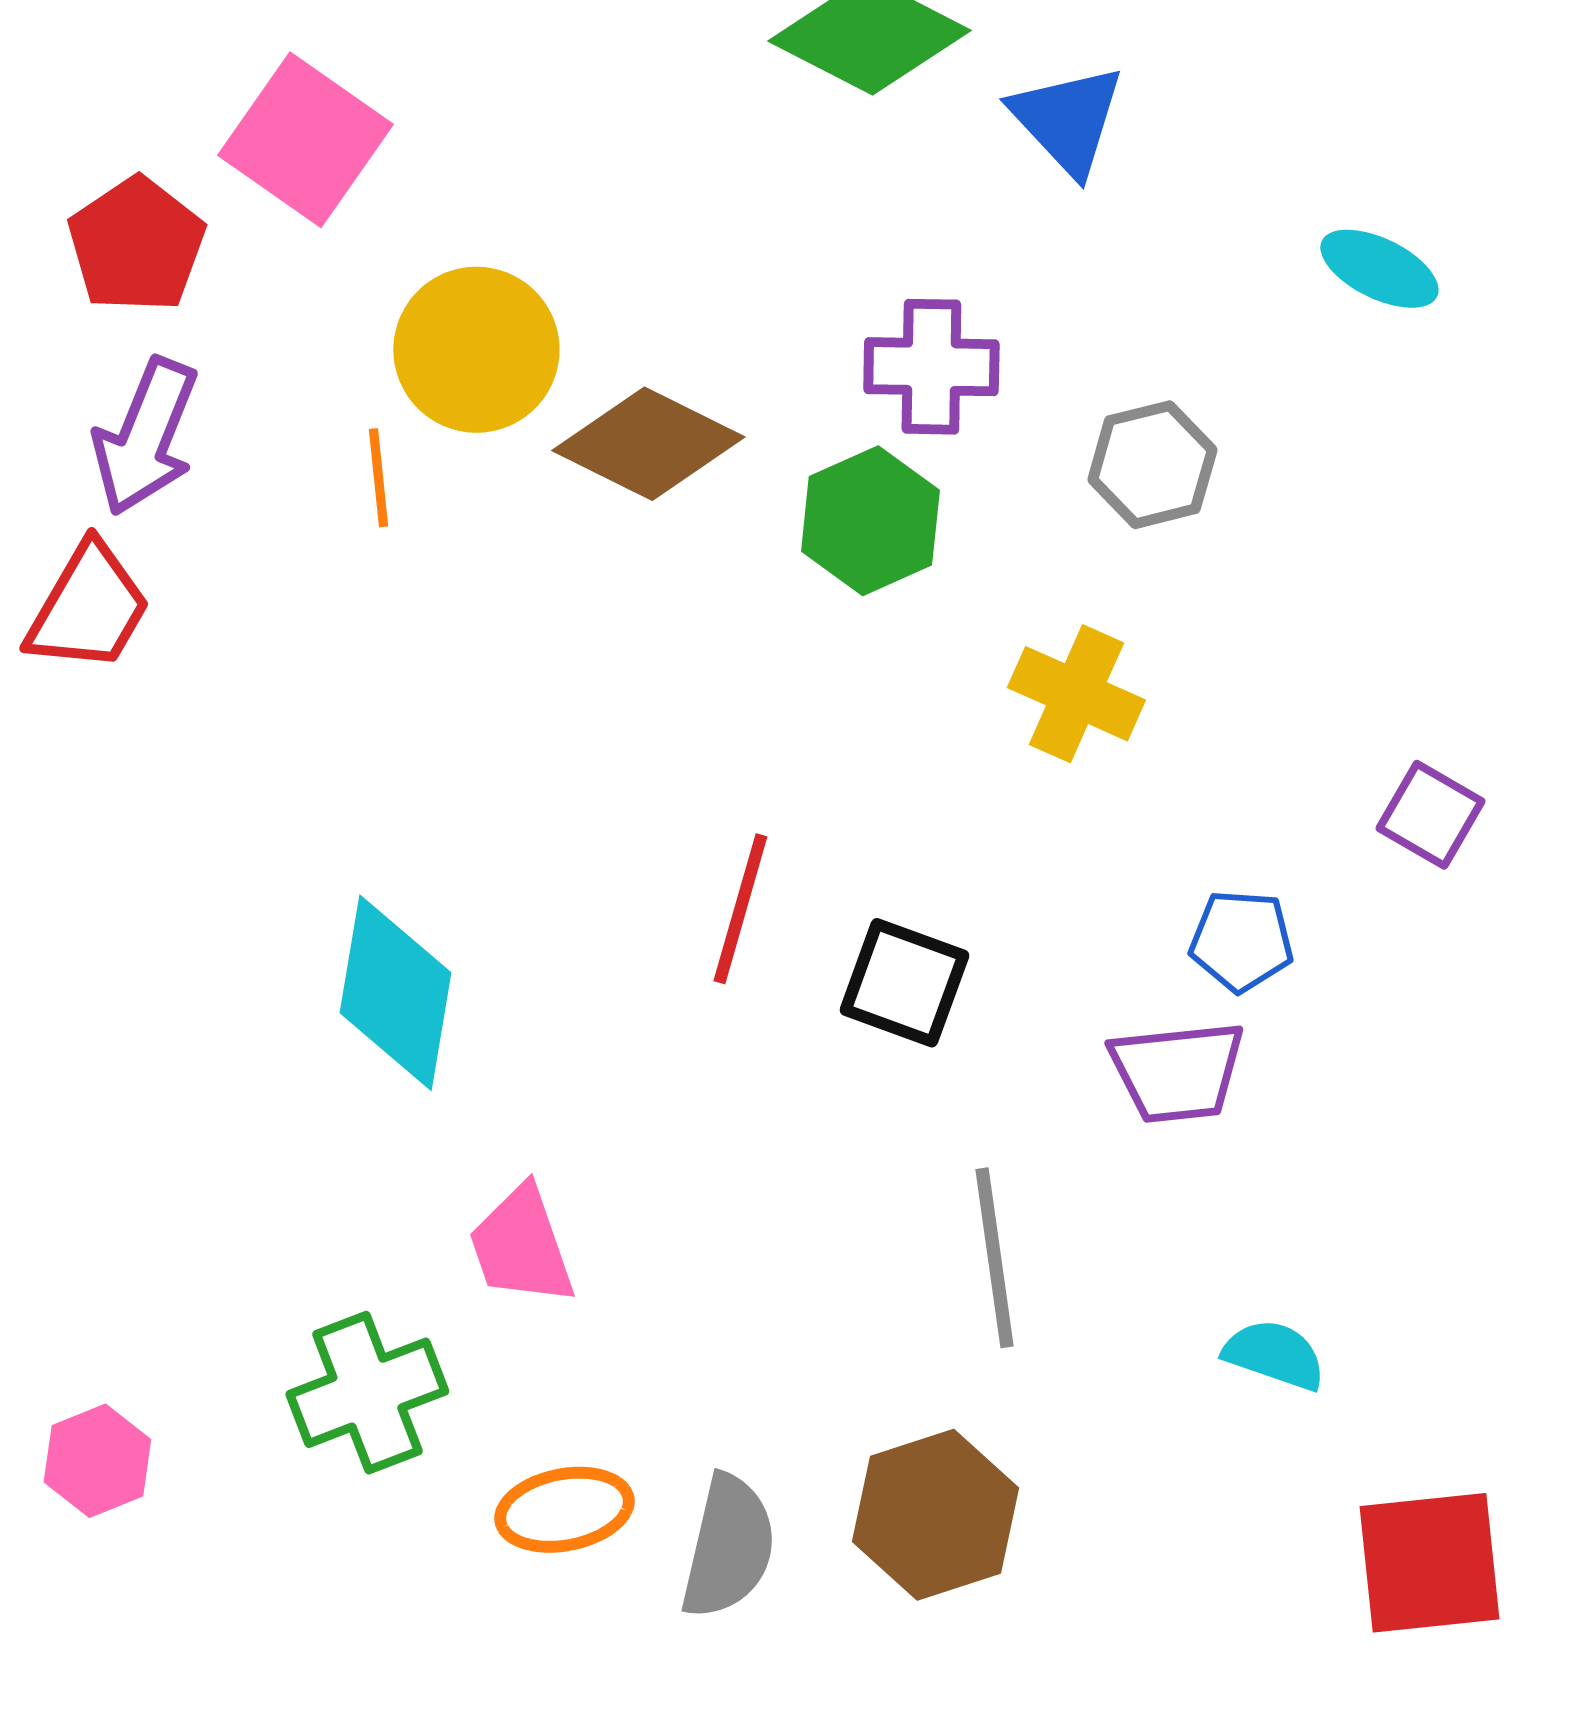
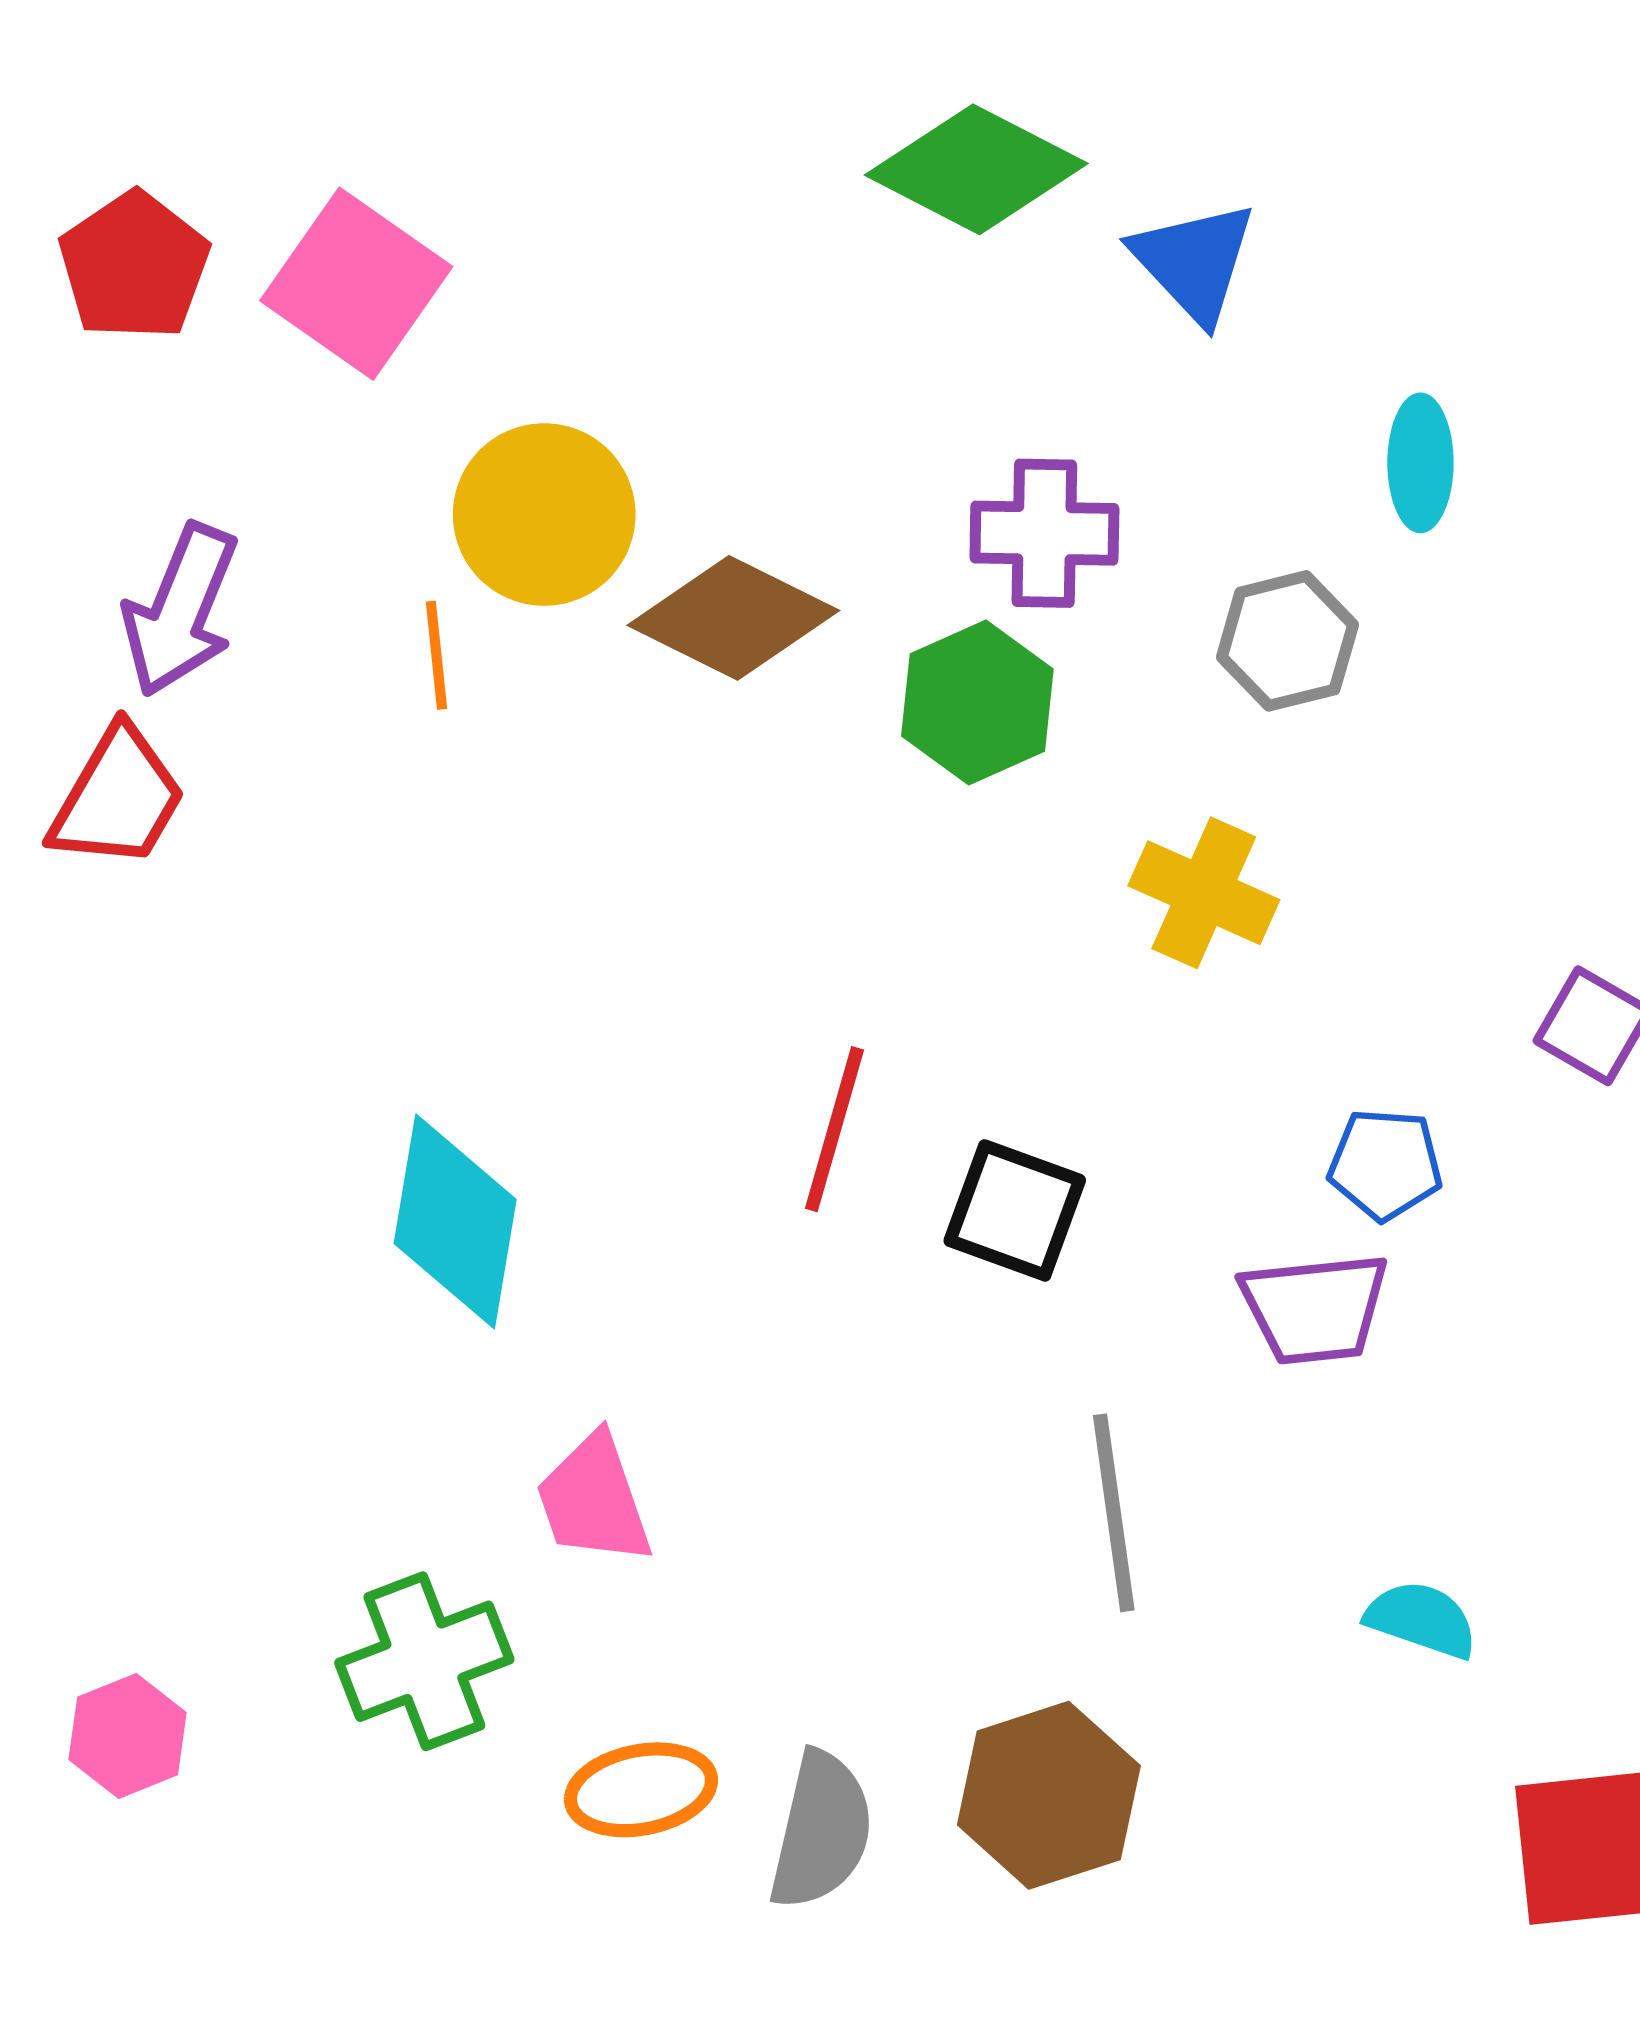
red pentagon: (136, 245) -> (134, 266), moved
cyan ellipse: (1379, 269) -> (1420, 463), moved, turned 64

